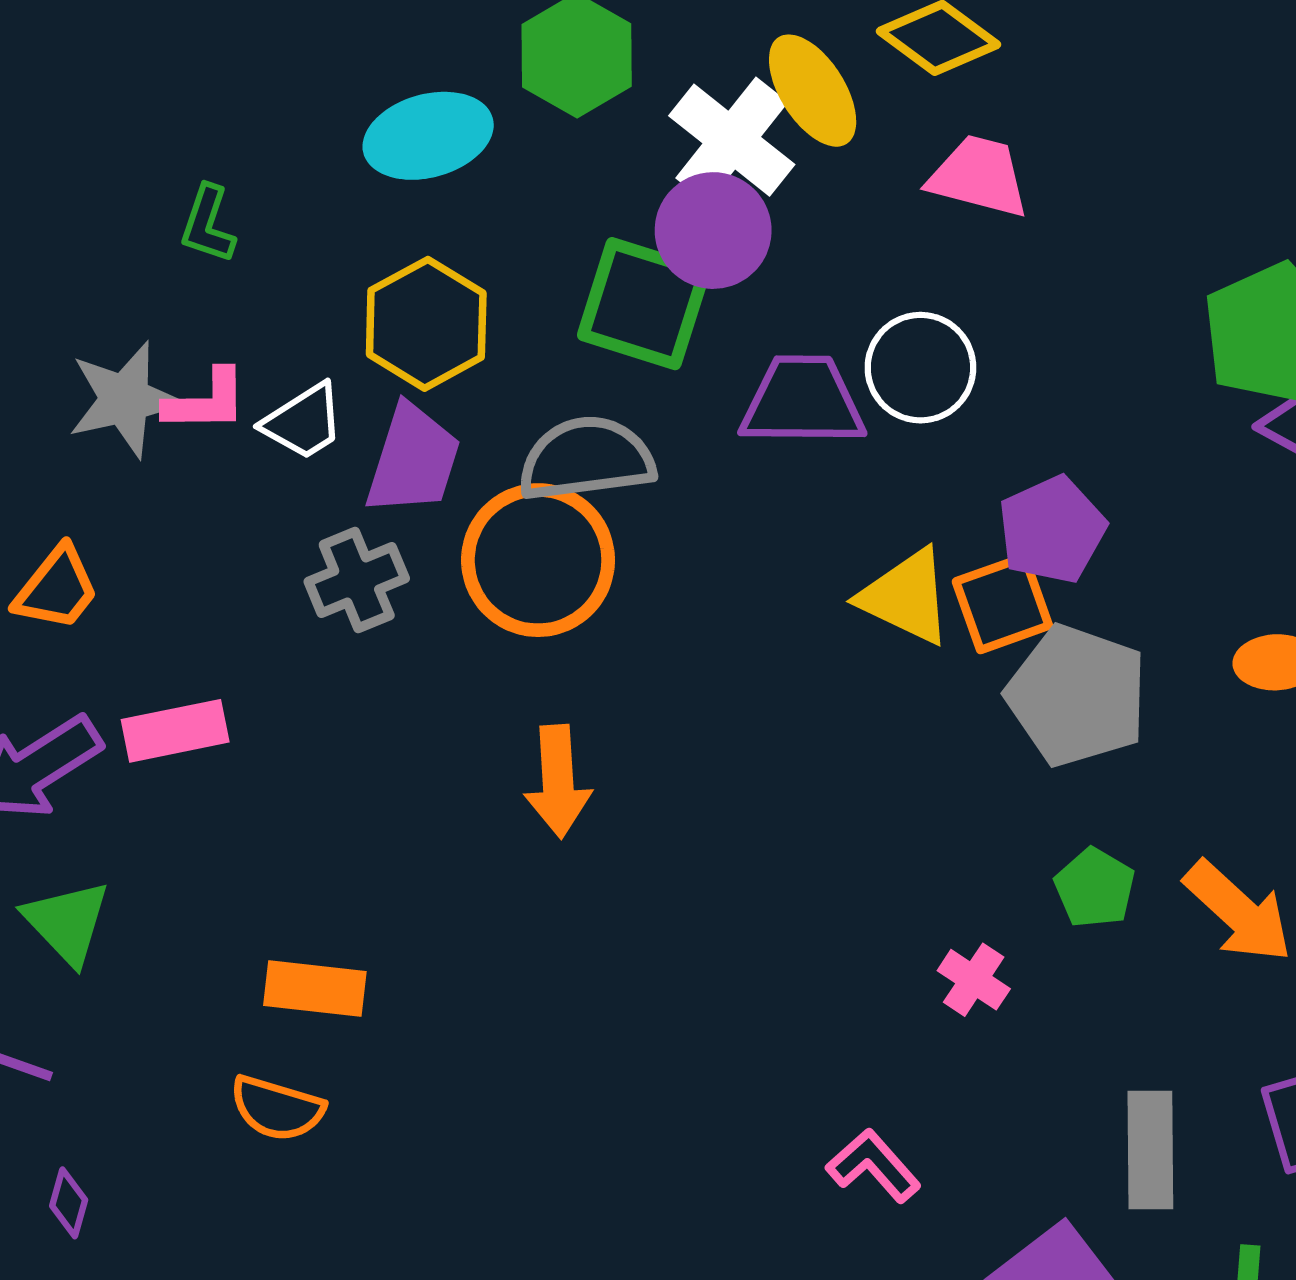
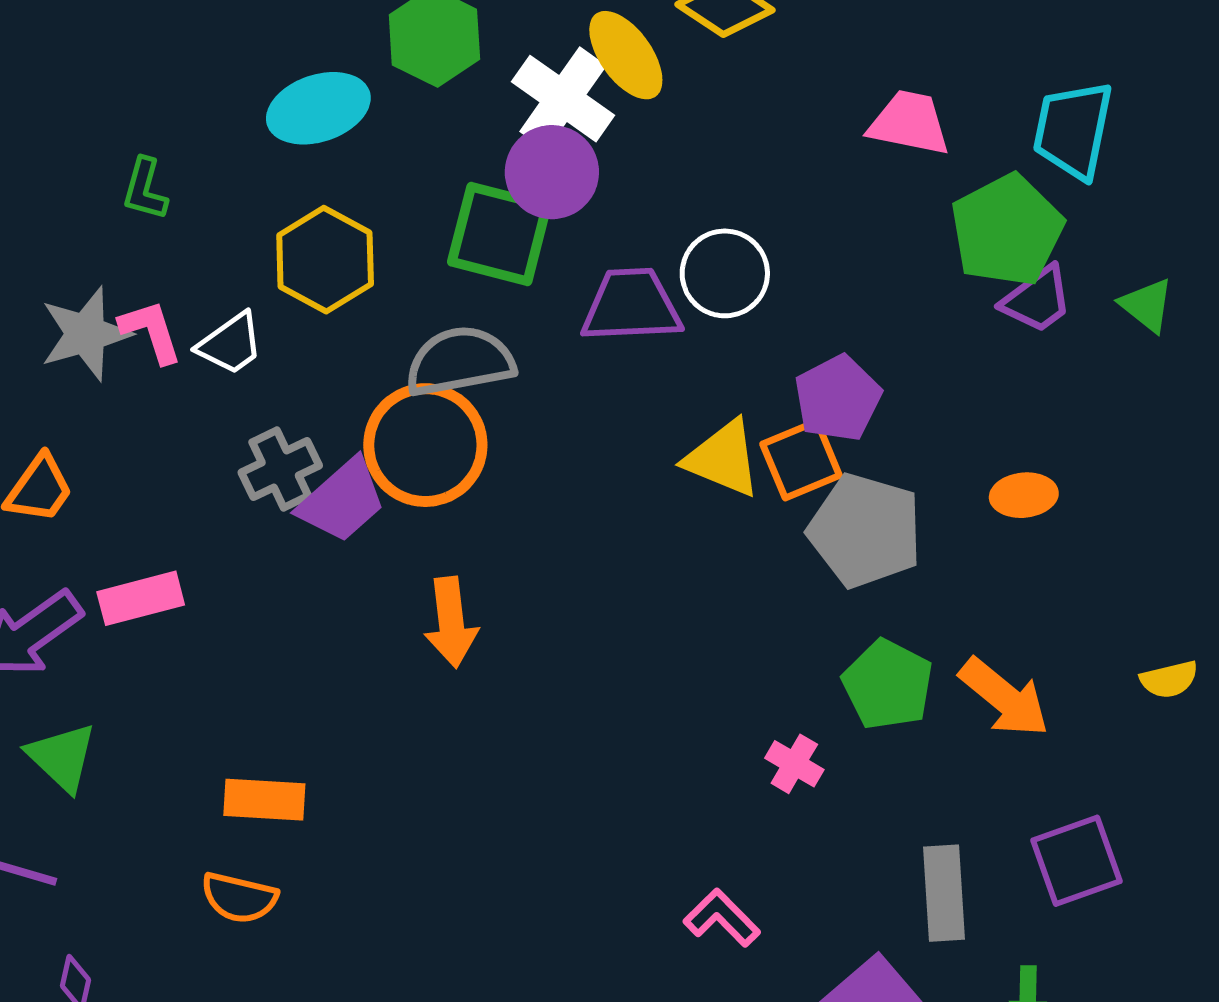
pink trapezoid: (979, 176) -> (909, 123), moved
pink L-shape: (206, 401) -> (151, 331), turned -104
purple trapezoid: (413, 460) -> (342, 501), moved, turned 34
green pentagon: (1095, 888) -> (888, 685), size x1.4

